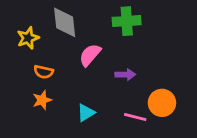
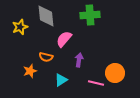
orange semicircle: (43, 72) -> (46, 57), moved
purple arrow: (125, 75) -> (79, 60), moved, turned -80

